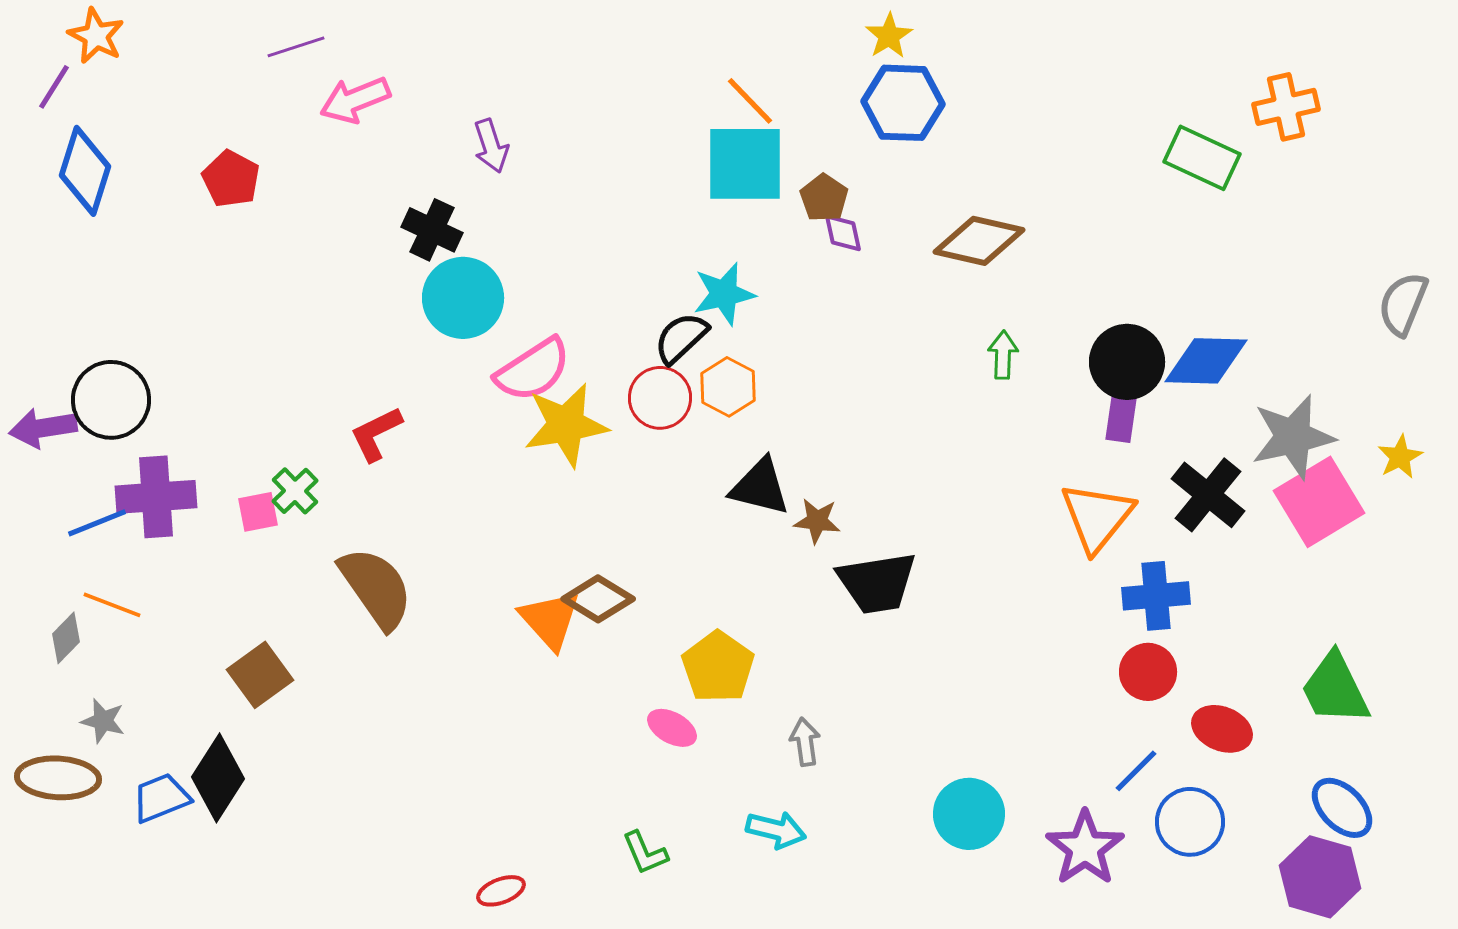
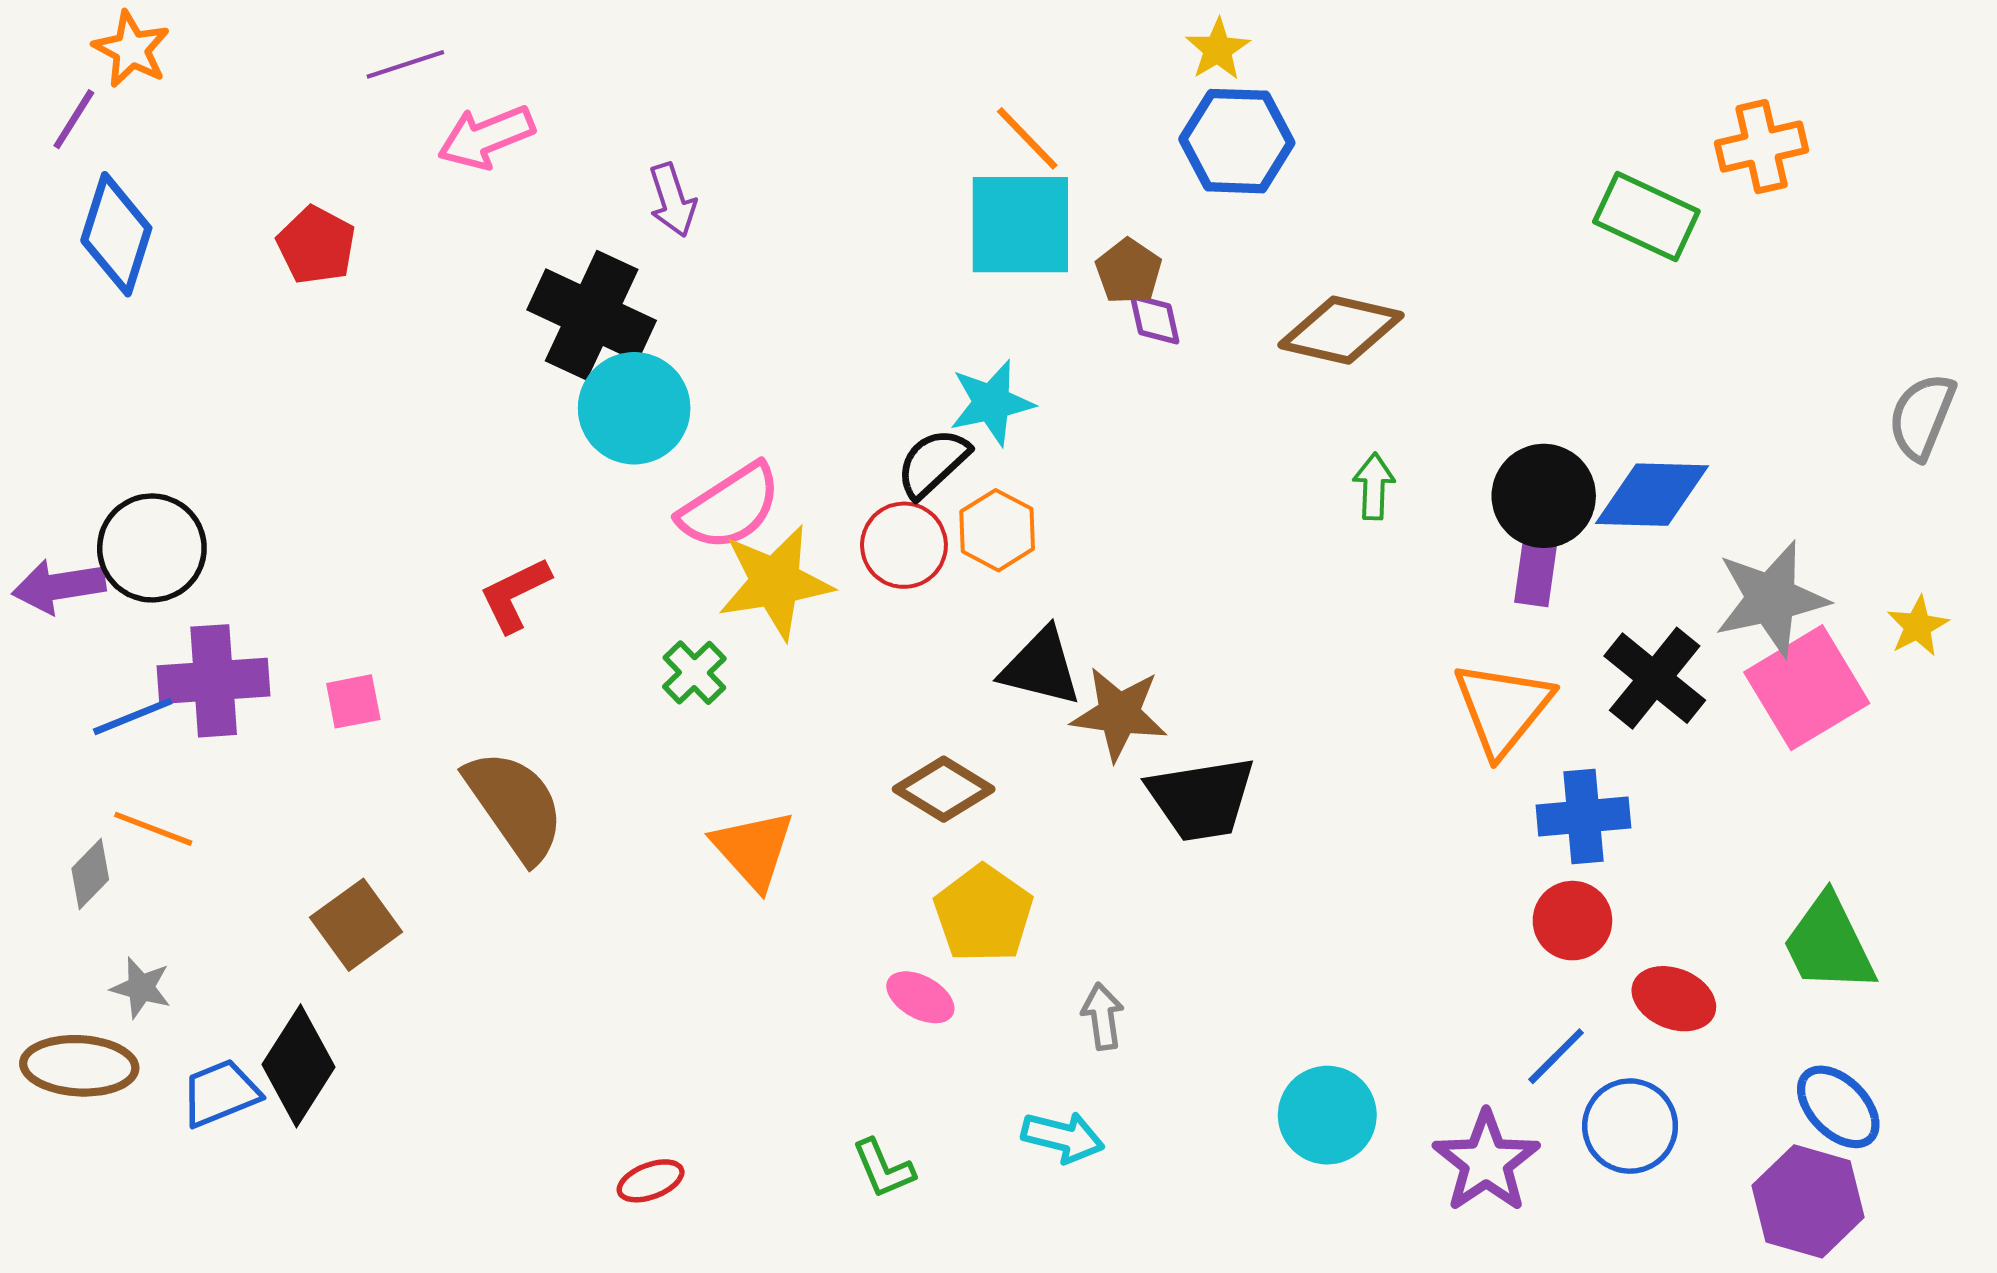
black cross: (432, 230) -> (592, 315), size x1.5
green cross: (295, 491) -> (694, 673), moved
brown star: (817, 521) -> (1119, 714), size x1.5
brown diamond: (598, 599) -> (944, 789), moved
red ellipse: (501, 891) -> (651, 1181), moved

